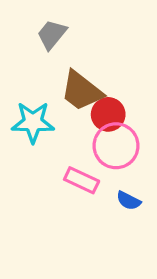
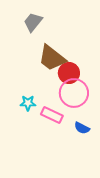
cyan star: (33, 122) -> (28, 103), moved, size x0.6

